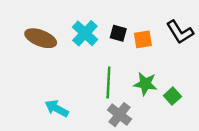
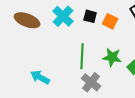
orange square: (143, 39) -> (110, 21), turned 35

